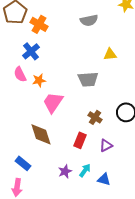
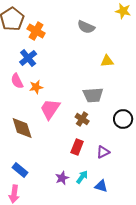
gray semicircle: (89, 20) -> (86, 27), turned 36
gray trapezoid: (88, 79) -> (93, 95), moved
brown cross: (95, 117) -> (82, 119), moved
brown diamond: (41, 134) -> (22, 128), moved

